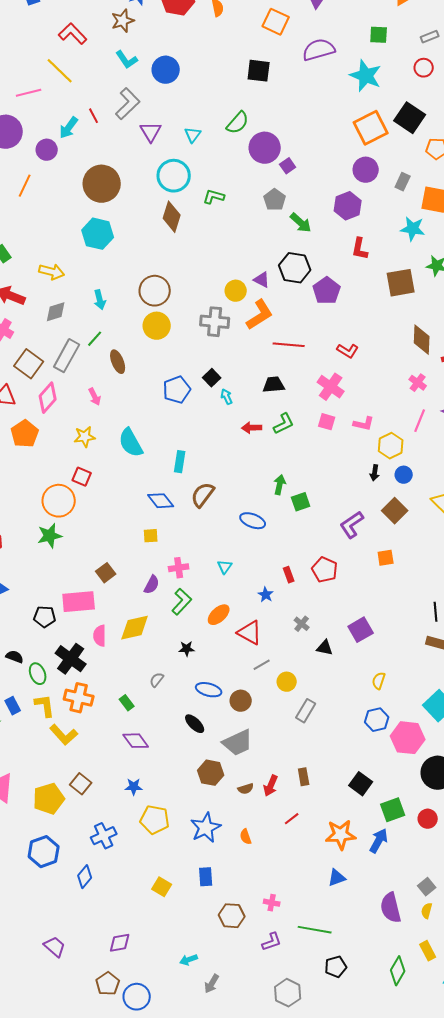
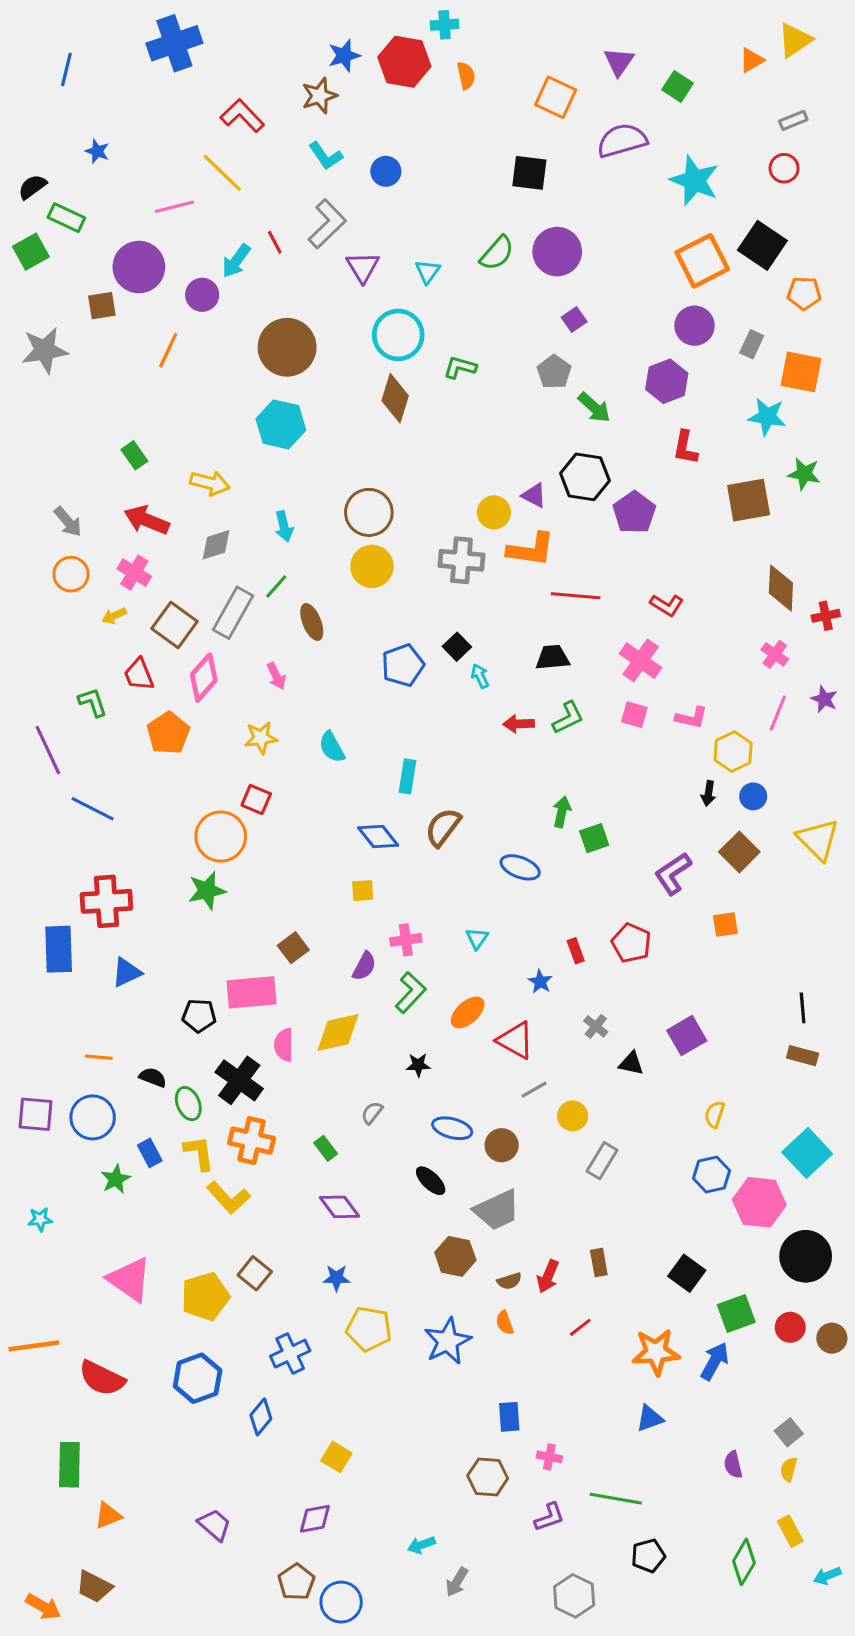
green square: (379, 35) -> (678, 86), moved, turned 30
blue circle: (166, 70) -> (386, 171), size x0.7
purple circle: (265, 148) -> (557, 252), moved
orange L-shape: (260, 315) -> (531, 549), turned 40
cyan semicircle: (131, 443) -> (332, 747), size x0.7
orange semicircle: (246, 837) -> (505, 1323), moved
blue rectangle: (206, 877) -> (509, 1417), moved
yellow square: (162, 887) -> (336, 1457), moved
purple semicircle: (391, 908) -> (733, 1465), size x0.6

